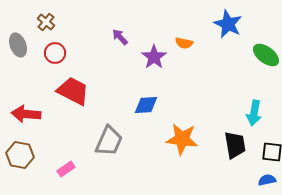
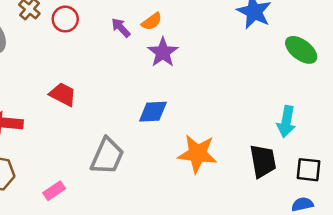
orange semicircle: (184, 43) -> (152, 21), moved, turned -48
red circle: (55, 53) -> (65, 19), moved
red trapezoid: (73, 91) -> (63, 94), size x0.7

